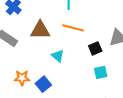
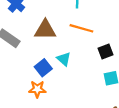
orange star: (22, 78) -> (37, 89), moved
blue square: (43, 84) -> (43, 68), moved

